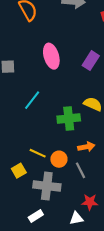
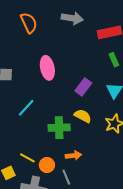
purple rectangle: (91, 61) -> (83, 87), moved

